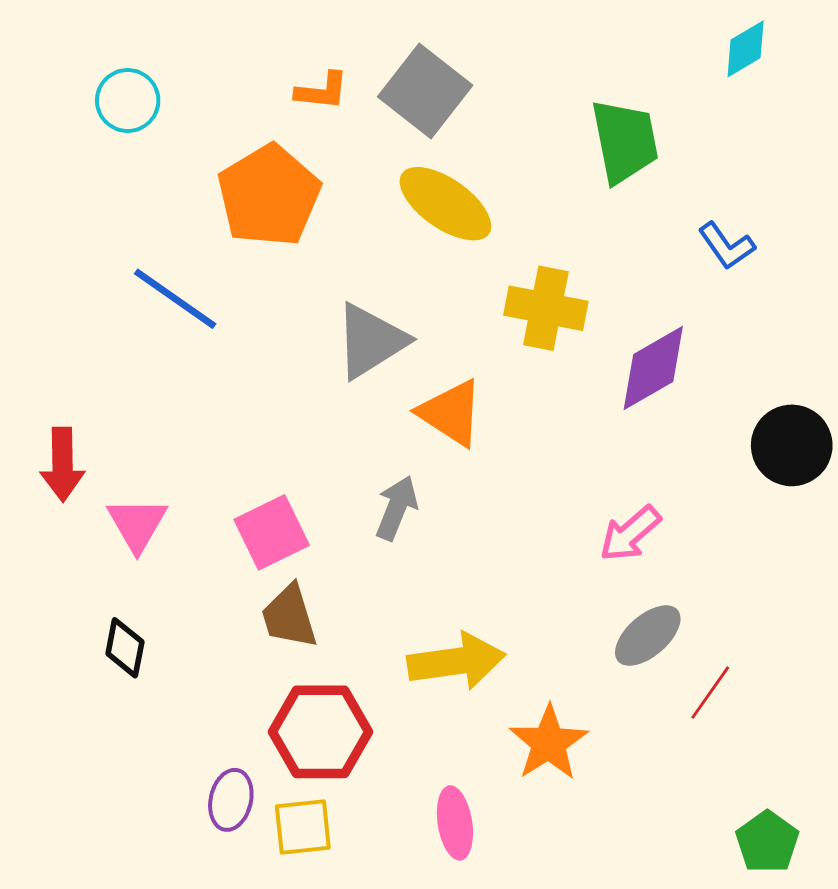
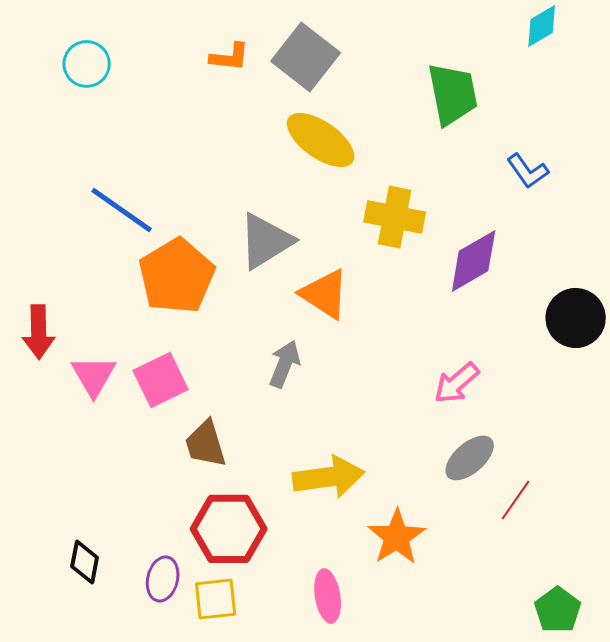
orange pentagon: (269, 196) -> (177, 276), moved
pink square: (272, 532) -> (161, 380), moved
black diamond: (125, 648) -> (85, 562), moved

